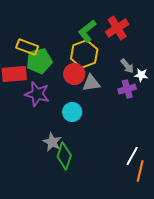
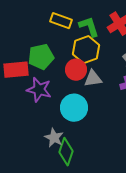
green L-shape: (87, 31) -> (89, 27), turned 110
yellow rectangle: (27, 47) -> (61, 21), moved
cyan circle: (72, 112) -> (74, 108), size x1.4

